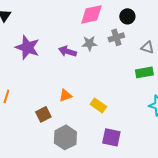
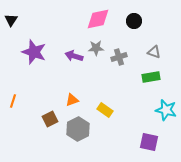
gray cross: (116, 37) -> (119, 57), moved
gray hexagon: (65, 137) -> (78, 129), moved
purple square: (111, 137) -> (149, 142), moved

